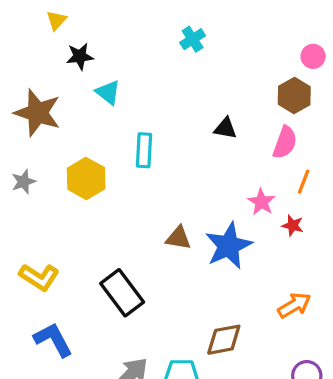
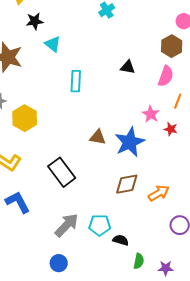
yellow hexagon: (86, 178) -> (25, 118), moved
orange arrow: (294, 305) -> (159, 193), moved
brown diamond: (224, 340) -> (127, 184), moved

